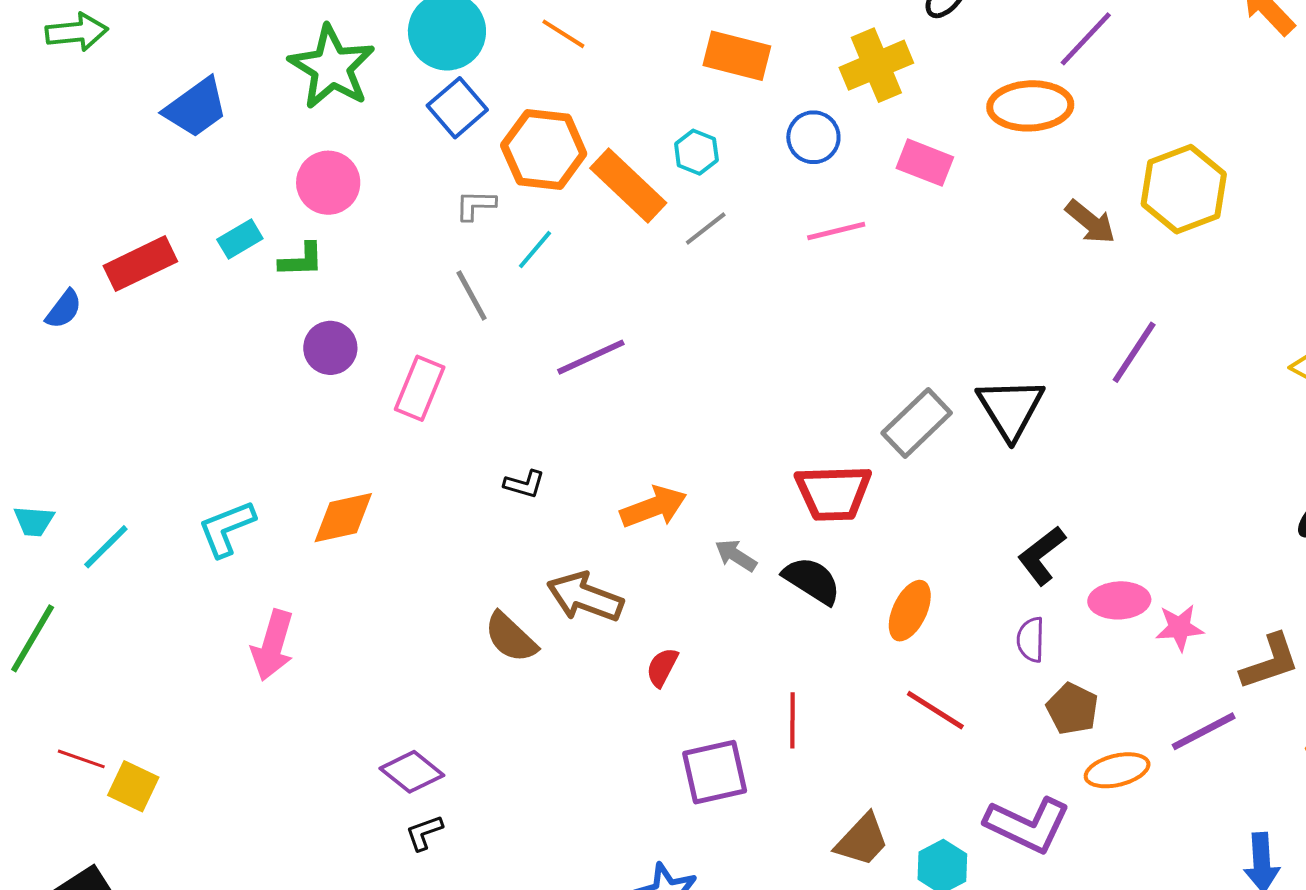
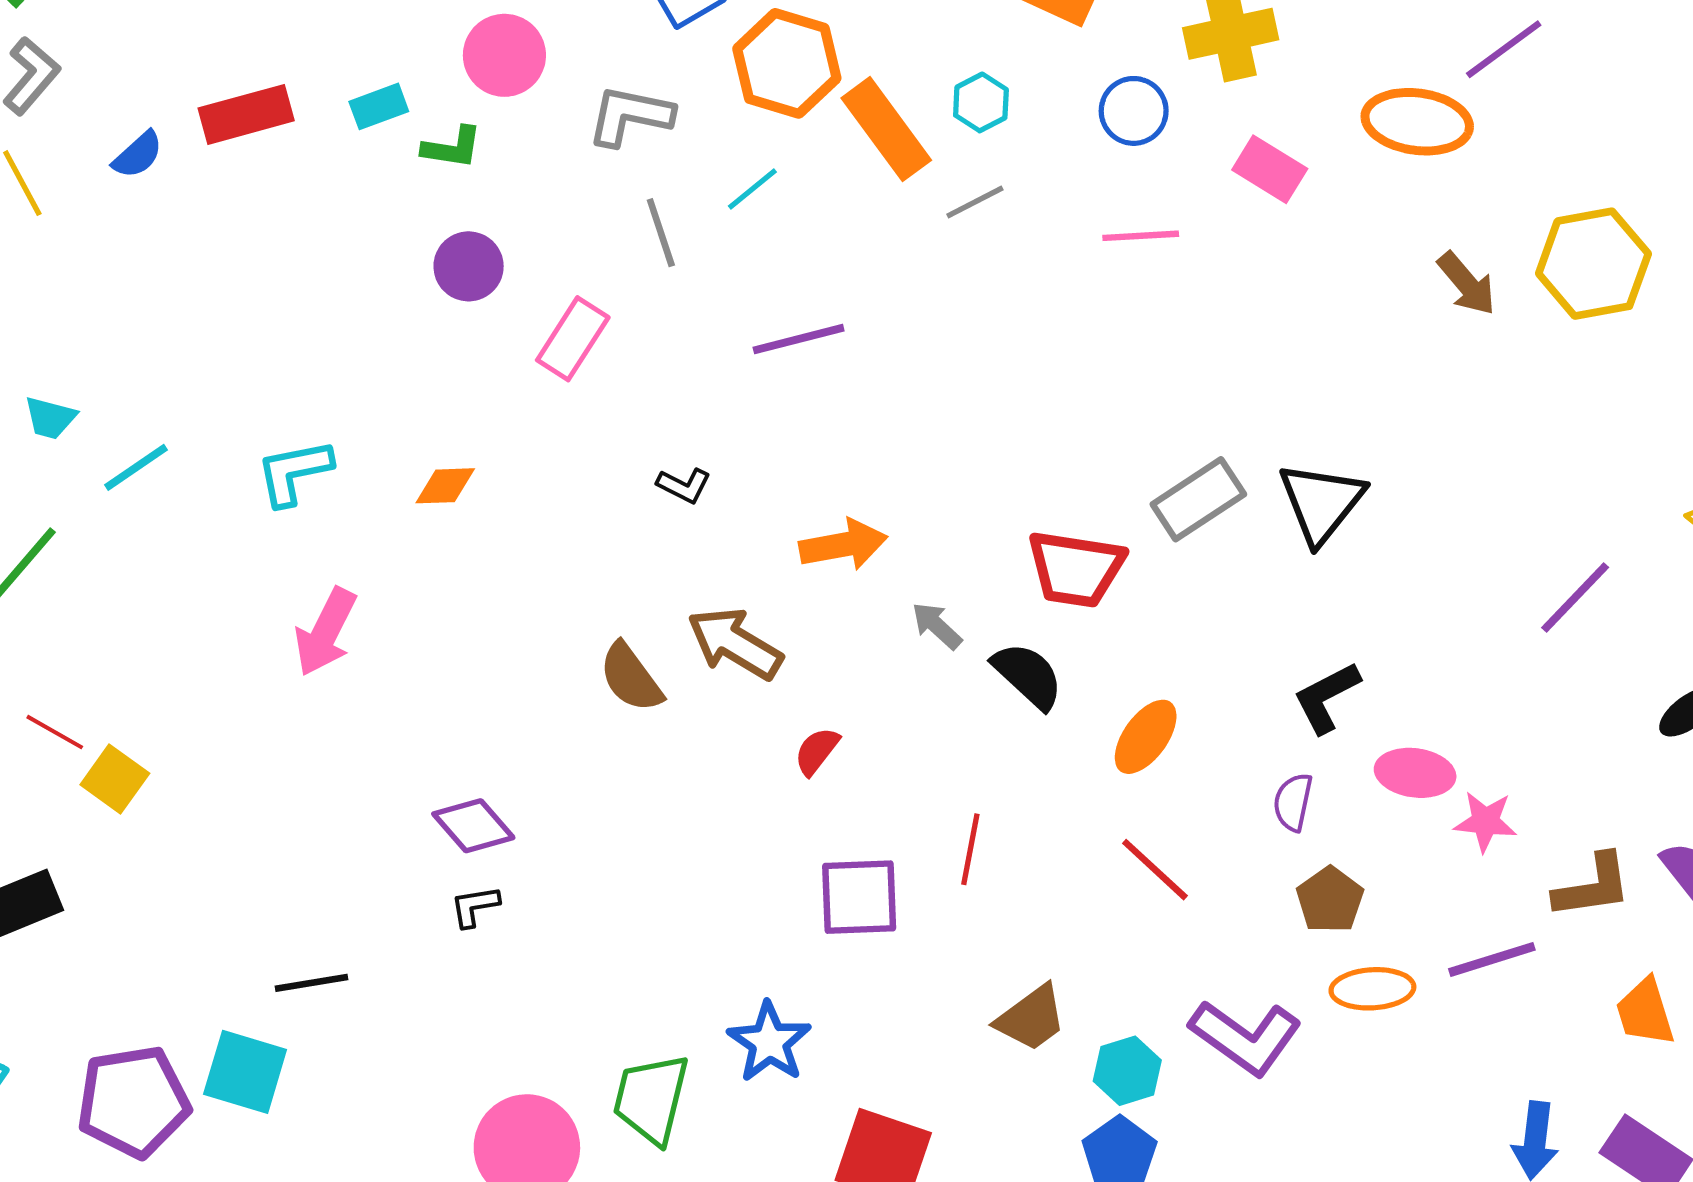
gray L-shape: (476, 205) -> (630, 116), moved, size x1.6
purple line: (1134, 352) -> (1575, 597), moved
orange diamond: (343, 518) -> (445, 486), size x0.7

